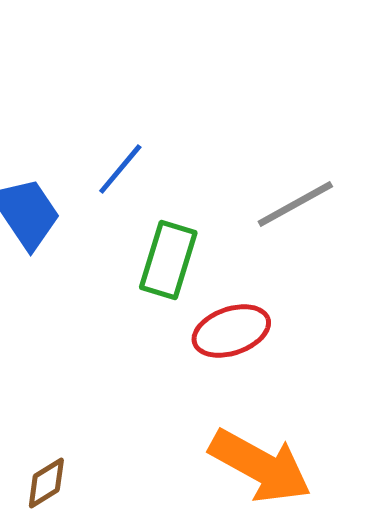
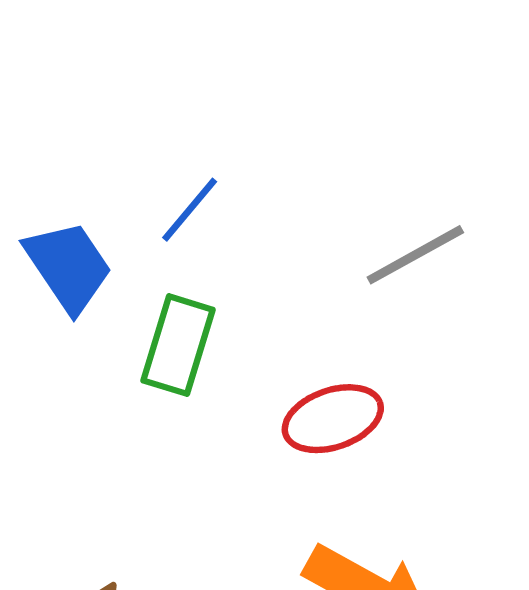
green rectangle: (168, 260) -> (178, 345), moved

